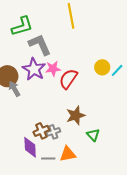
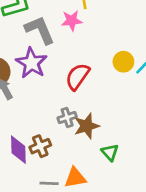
pink star: (53, 69) -> (72, 21), moved
gray cross: (53, 132) -> (67, 117), moved
purple diamond: (30, 147) -> (18, 150), moved

